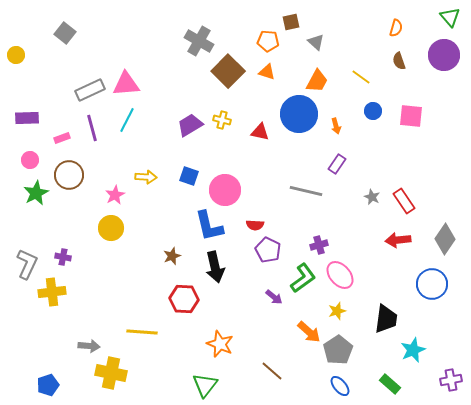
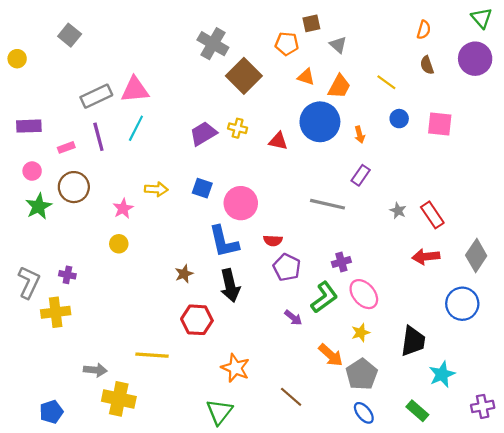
orange triangle: (267, 72) -> (306, 77), moved
yellow circle: (111, 228) -> (119, 244), size x0.7

